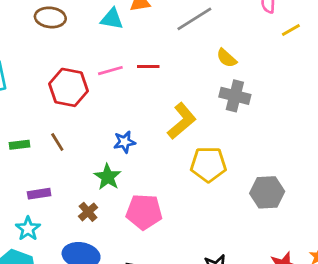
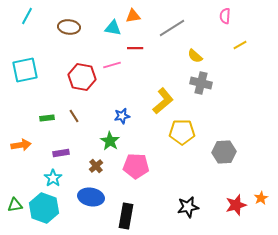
yellow line: (291, 30) -> (240, 45), moved
red line: (148, 66) -> (135, 48), moved

